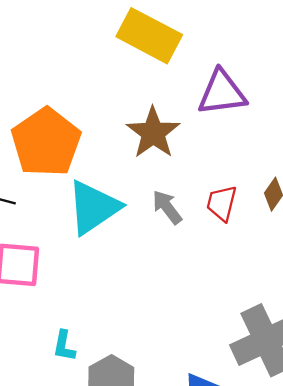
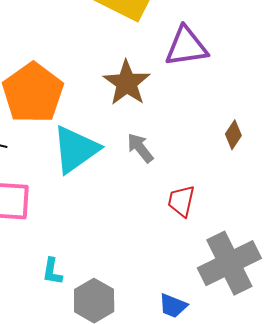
red trapezoid: (222, 203) -> (181, 201), moved

